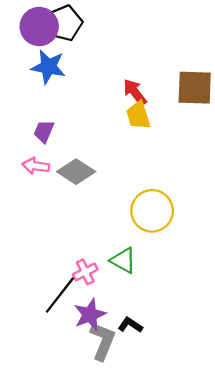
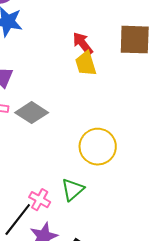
green triangle: (123, 260) -> (73, 190), turned 50
pink cross: (85, 272) -> (40, 200), turned -35

